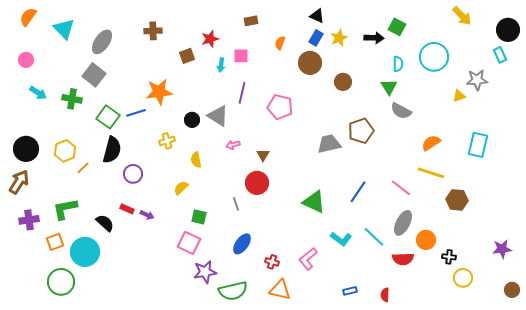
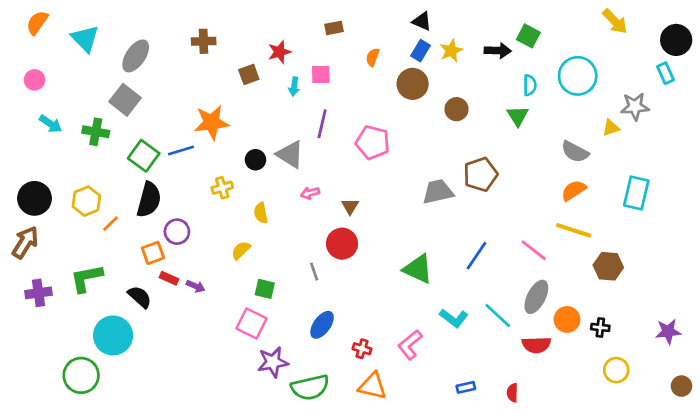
gray semicircle: (401, 111) -> (575, 152), moved
orange square: (55, 242) -> (153, 253), moved
black cross: (449, 257) -> (600, 327), moved

